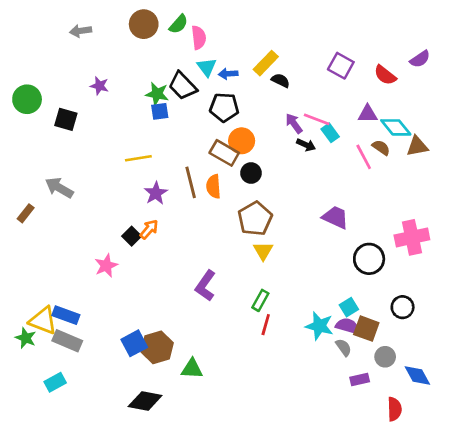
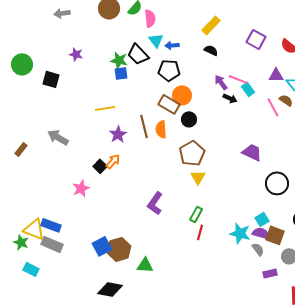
yellow rectangle: (266, 63) -> (211, 25), moved
gray arrow: (59, 188) -> (58, 137), moved
cyan rectangle: (55, 382) -> (31, 269), moved, turned 56

